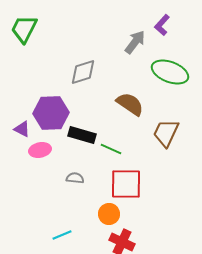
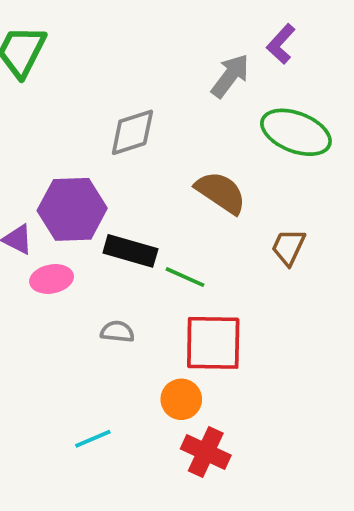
brown trapezoid: (166, 133) -> (288, 247), size x0.7

